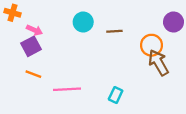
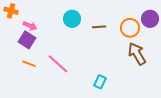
orange circle: (151, 45) -> (130, 28), moved
purple square: (31, 46) -> (27, 40), turned -30
pink line: (67, 89) -> (58, 64), moved, turned 45

